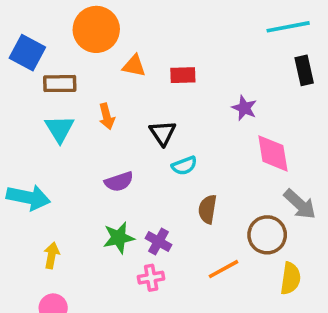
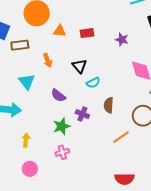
purple star: (244, 108) -> (122, 39), moved
cyan triangle: (60, 129) -> (27, 82), moved
purple semicircle: (119, 182) -> (58, 95), turned 63
purple cross: (158, 242) -> (82, 114), moved
pink cross: (151, 278) -> (62, 152), moved

